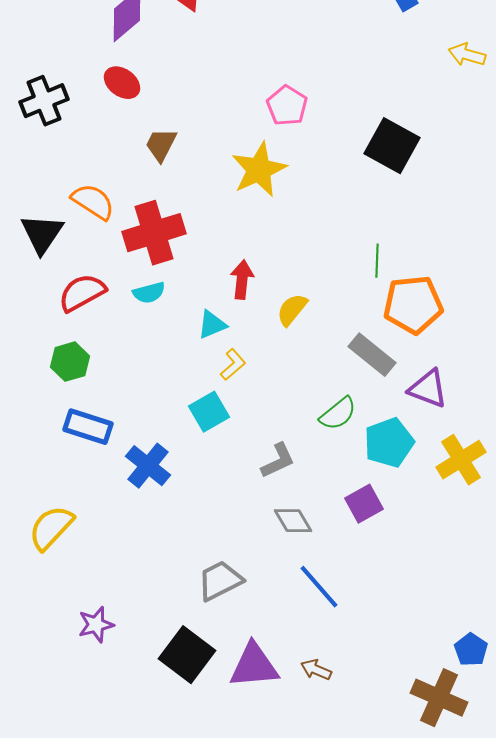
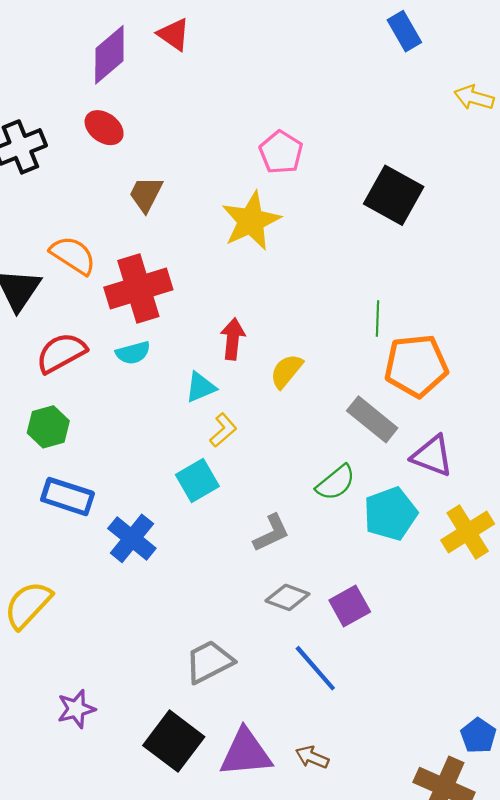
purple square: (364, 504) -> (350, 606), moved
gray diamond: (293, 521) -> (287, 597), turned -39

